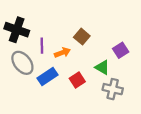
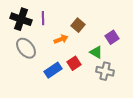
purple line: (42, 46) -> (43, 18), moved
blue rectangle: (48, 77) -> (53, 70), moved

